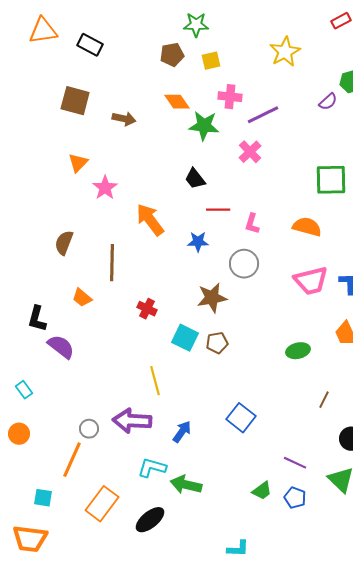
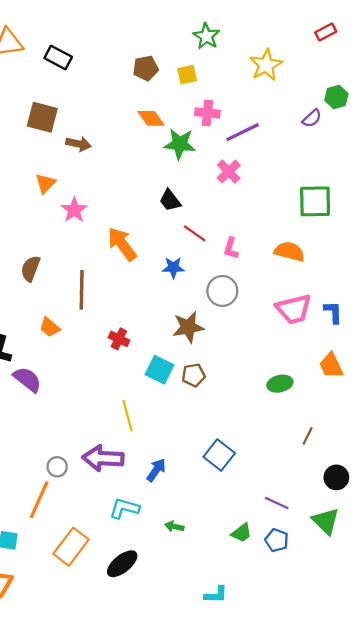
green star: (196, 25) -> (206, 36), moved, turned 30
brown arrow: (124, 119) -> (78, 144), moved
red line: (218, 210) -> (195, 233), turned 35
green arrow: (186, 485) -> (174, 526), moved, size x0.6

